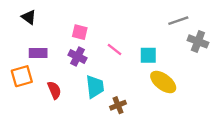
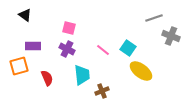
pink line: (115, 50) -> (103, 50), moved
cyan square: (148, 55) -> (128, 48), turned 35

